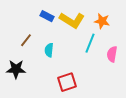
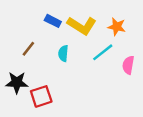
cyan line: (90, 43) -> (103, 52), turned 30
cyan semicircle: (49, 50) -> (63, 53), moved
red square: (67, 82) -> (41, 96), moved

